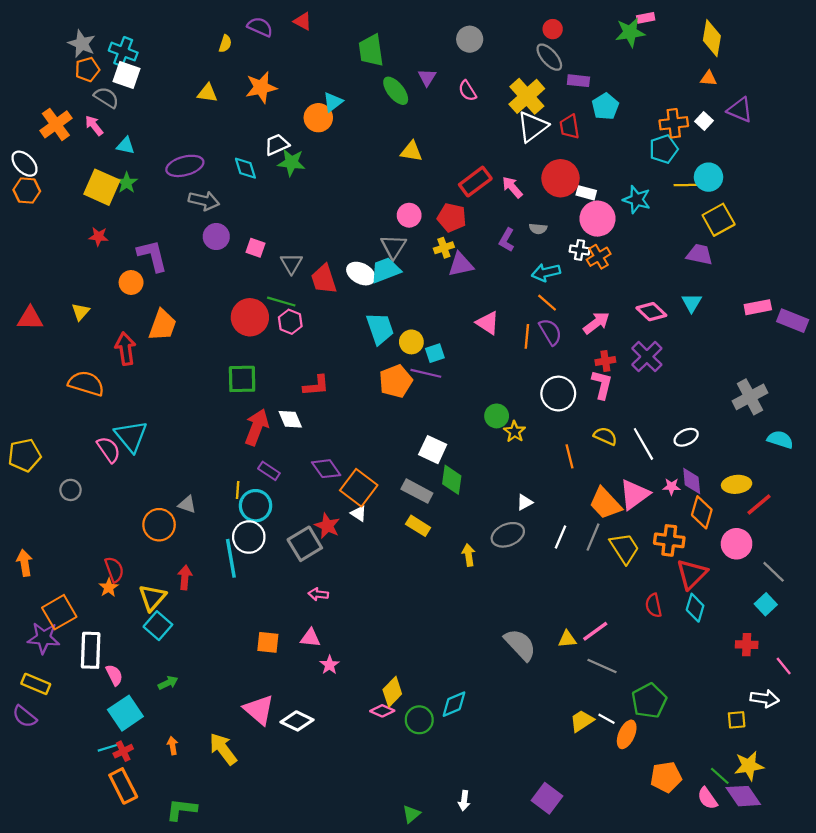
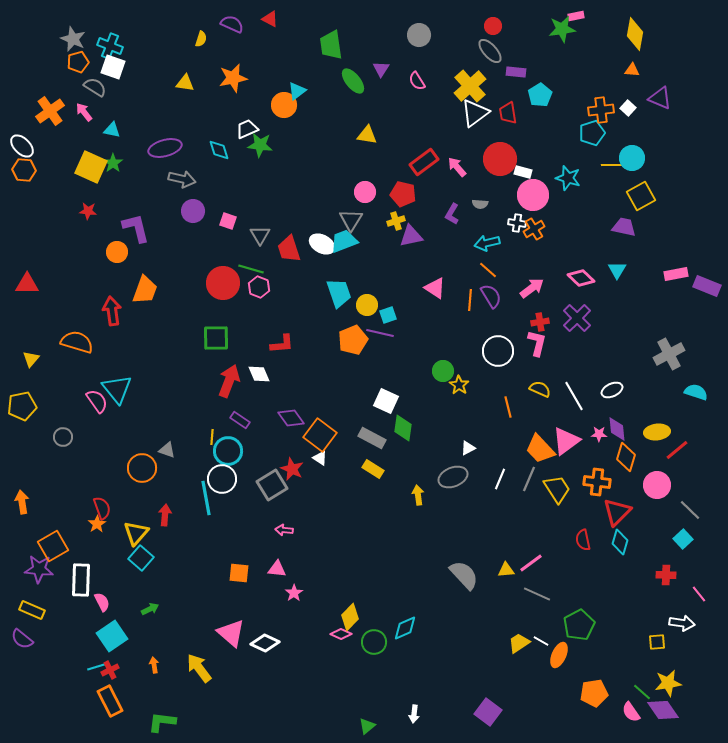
yellow triangle: (81, 312) -> (31, 359), moved

